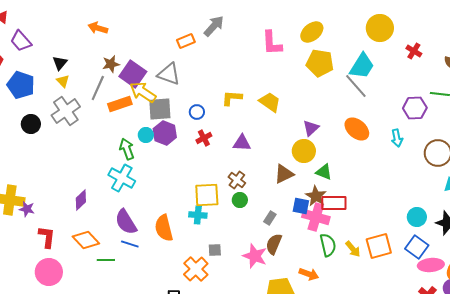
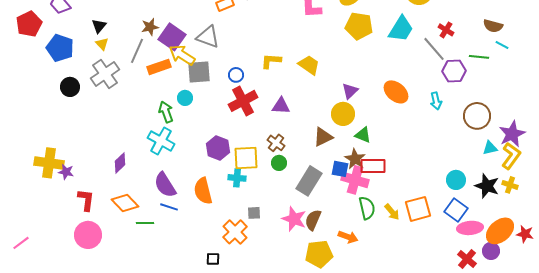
red cross: (414, 51) -> (446, 30), moved
gray line: (356, 86) -> (434, 49), moved
purple hexagon: (165, 133) -> (218, 148), moved
red cross: (204, 138) -> (243, 101), size x1.8
gray rectangle: (270, 218) -> (309, 181), size x2.0
brown semicircle: (274, 244) -> (313, 220), moved

